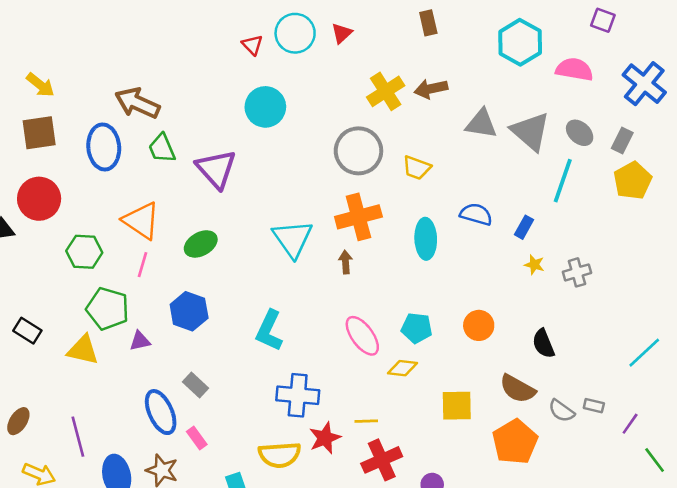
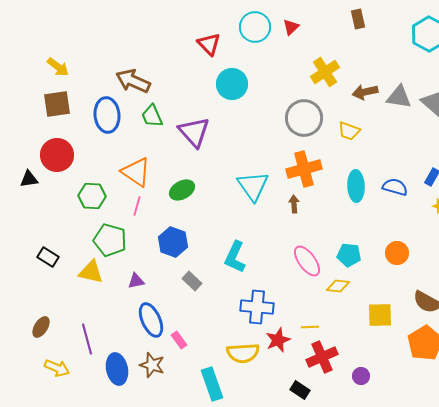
red triangle: (252, 45) -> (209, 44), moved, size x1.4
brown arrow: (431, 89) -> (365, 92), moved
blue semicircle: (476, 214) -> (395, 187), moved
purple triangle: (140, 341) -> (136, 281), moved
gray rectangle: (196, 385) -> (192, 281), moved

